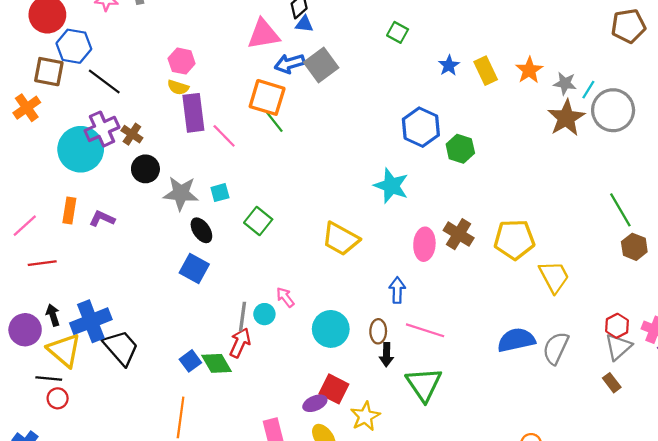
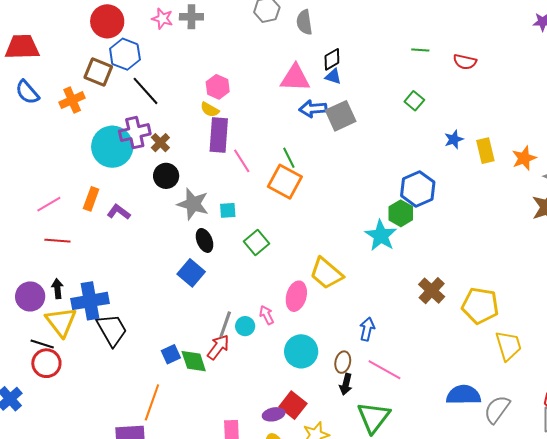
orange square: (267, 97) -> (285, 182), moved
green hexagon: (460, 149) -> (401, 213), moved
pink ellipse: (424, 244) -> (296, 296), moved
red circle: (58, 398) -> (46, 363), size x1.5

